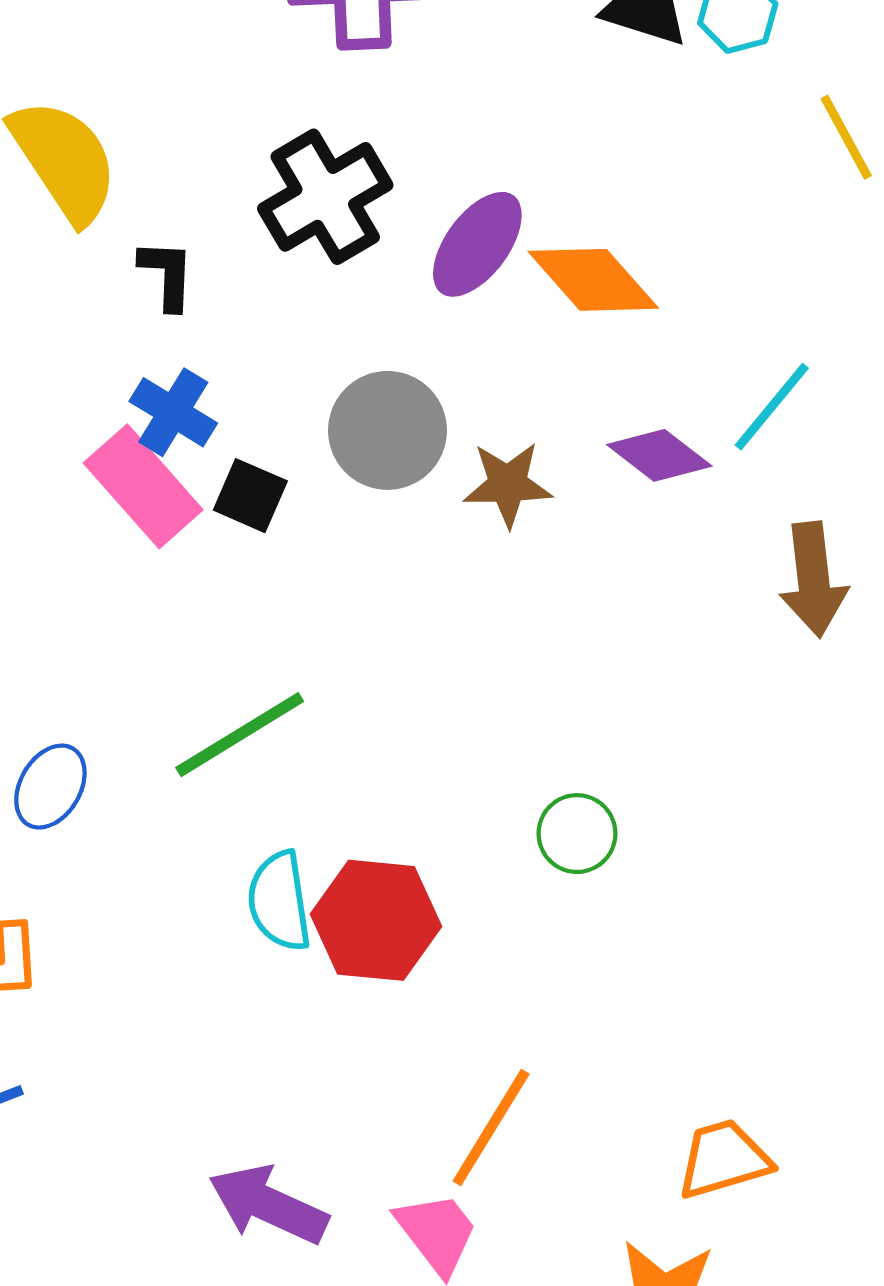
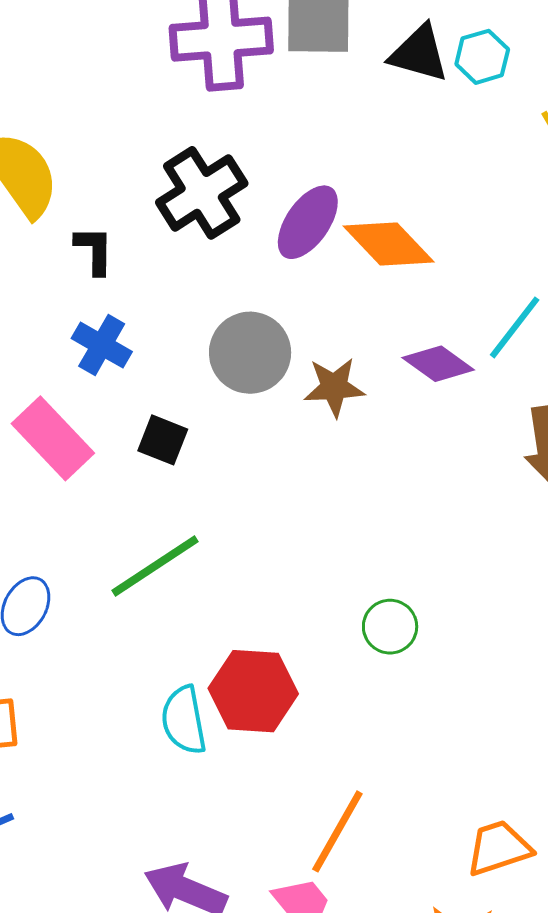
pink rectangle: (143, 486) -> (53, 438), moved
black square: (250, 496) -> (163, 440), moved
cyan semicircle: (279, 901) -> (184, 720), moved

